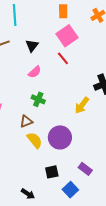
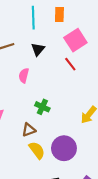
orange rectangle: (63, 11) -> (59, 14), moved
cyan line: (15, 15) -> (33, 18), moved
pink semicircle: (35, 72) -> (24, 75), moved, turned 144

